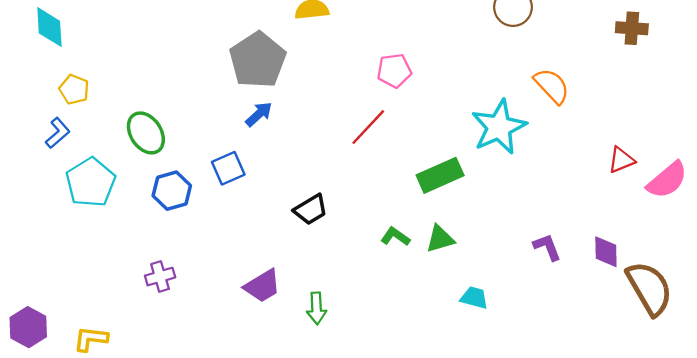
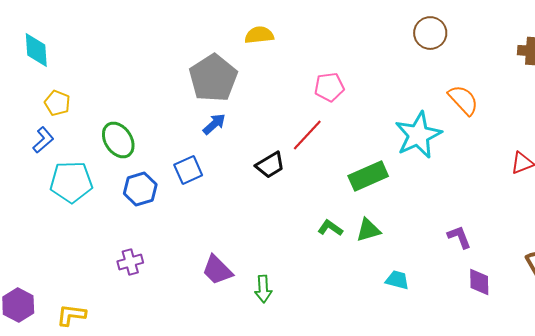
cyan pentagon: (91, 182) -> (71, 182), turned 30
black trapezoid: (311, 209) -> (270, 165), moved
purple diamond: (606, 252) -> (479, 282), moved
purple trapezoid: (262, 286) -> (217, 270), turned 76

